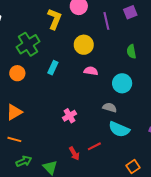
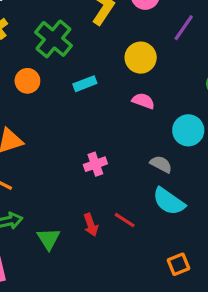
purple line: (106, 21) -> (184, 28), turned 36
green cross: (28, 44) -> (53, 39), turned -30
cyan rectangle: (53, 68) -> (85, 84), turned 32
red line: (94, 146) -> (125, 220), turned 48

